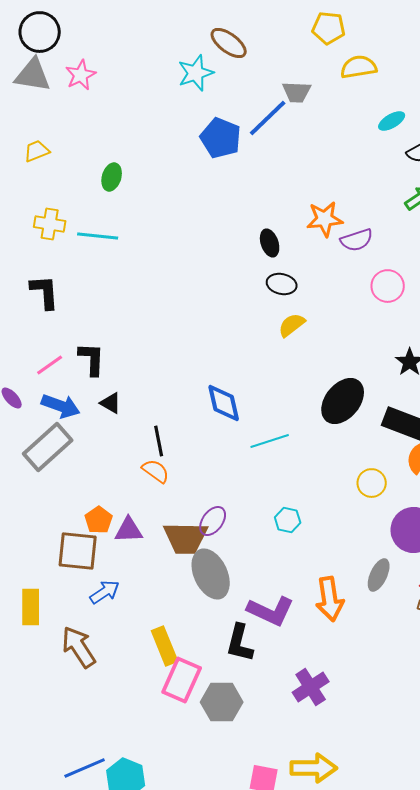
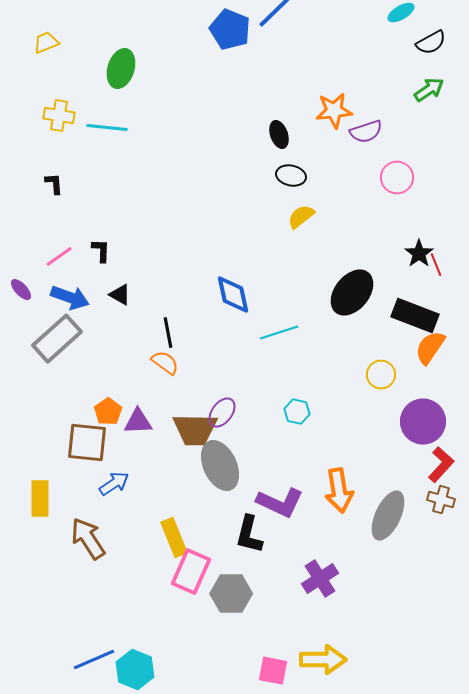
green ellipse: (112, 177) -> (121, 69), size x1.4
black L-shape: (45, 292) -> (54, 184), size x0.6
black L-shape: (92, 359) -> (101, 251), size x0.7
gray ellipse: (379, 575) -> (388, 516), moved, size x1.5

